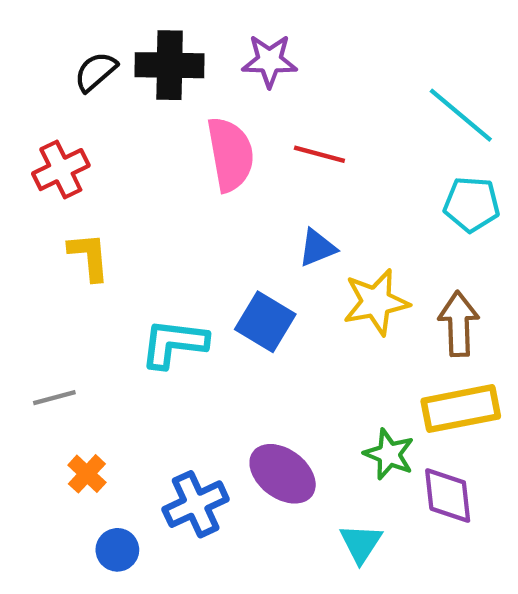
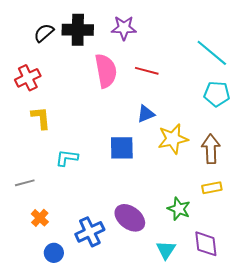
blue square: (265, 322) -> (122, 148), turned -32
cyan L-shape: (174, 343) -> (67, 158), moved, size x0.7
yellow rectangle: (461, 409) -> (212, 188), size x0.6
purple diamond: (448, 496) -> (206, 244), moved

